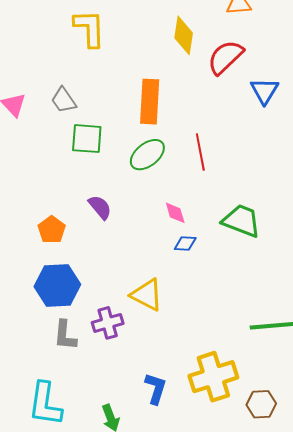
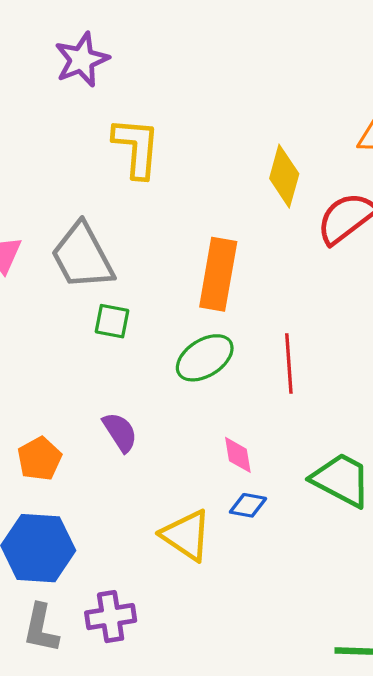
gray trapezoid: (64, 100) -> (82, 256), size x1.6
green square: (87, 139) -> (112, 321), size x0.7
yellow triangle: (147, 295) -> (186, 535), moved

